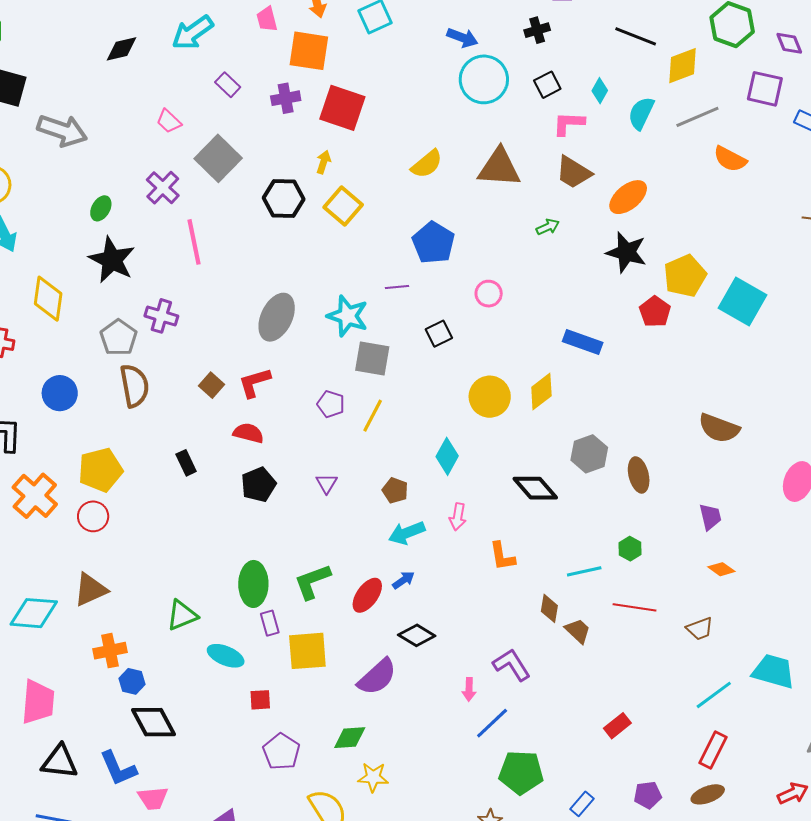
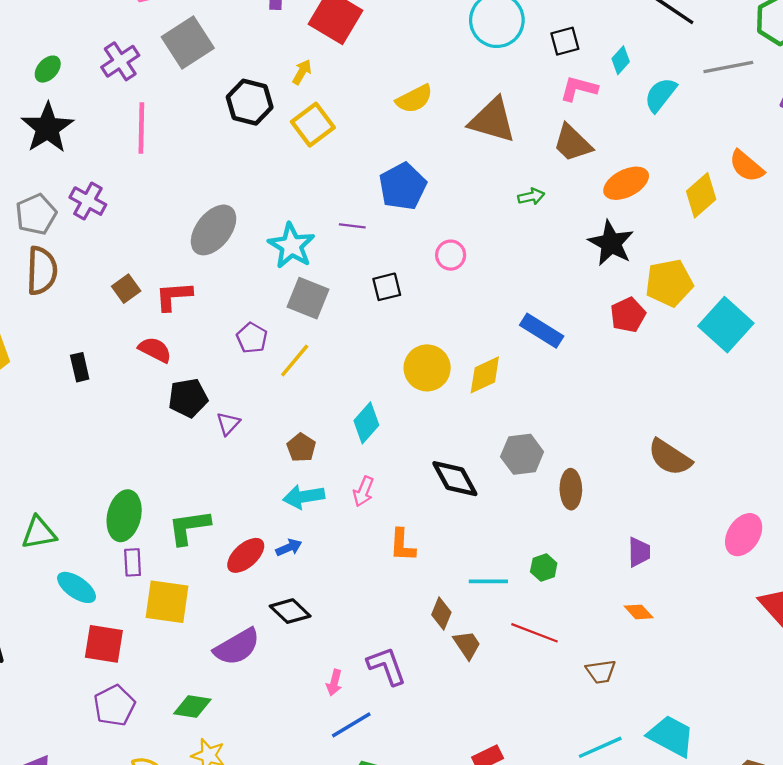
yellow diamond: (682, 66) -> (701, 195), moved, turned -33
gray line: (697, 117) -> (728, 67), moved
black pentagon: (259, 485) -> (188, 398), moved
red square: (260, 700) -> (104, 644), size x1.6

